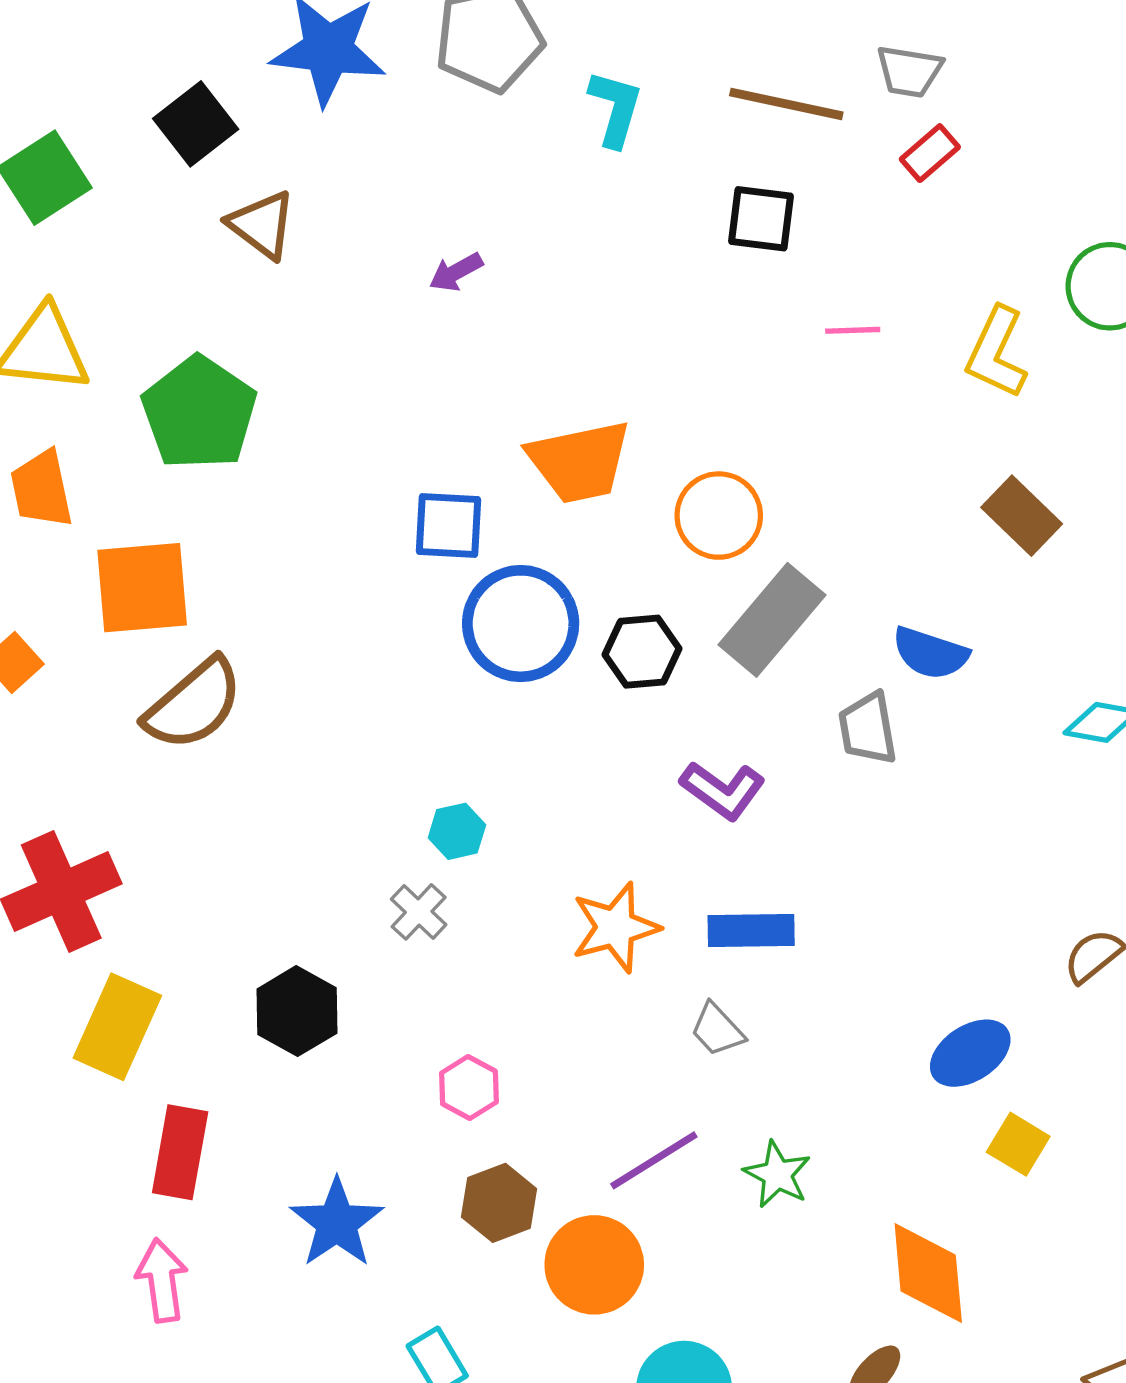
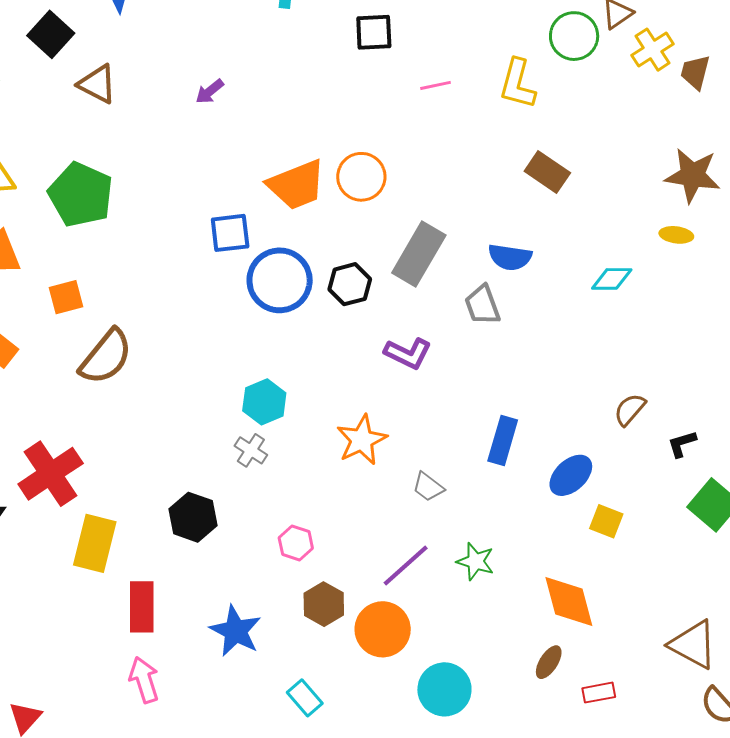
orange circle: (719, 516) -> (361, 177), moved
orange square: (142, 588) -> (66, 297), size x0.6
cyan hexagon: (457, 831) -> (264, 402), size x1.4
blue rectangle: (751, 931) -> (503, 440), moved, turned -63

